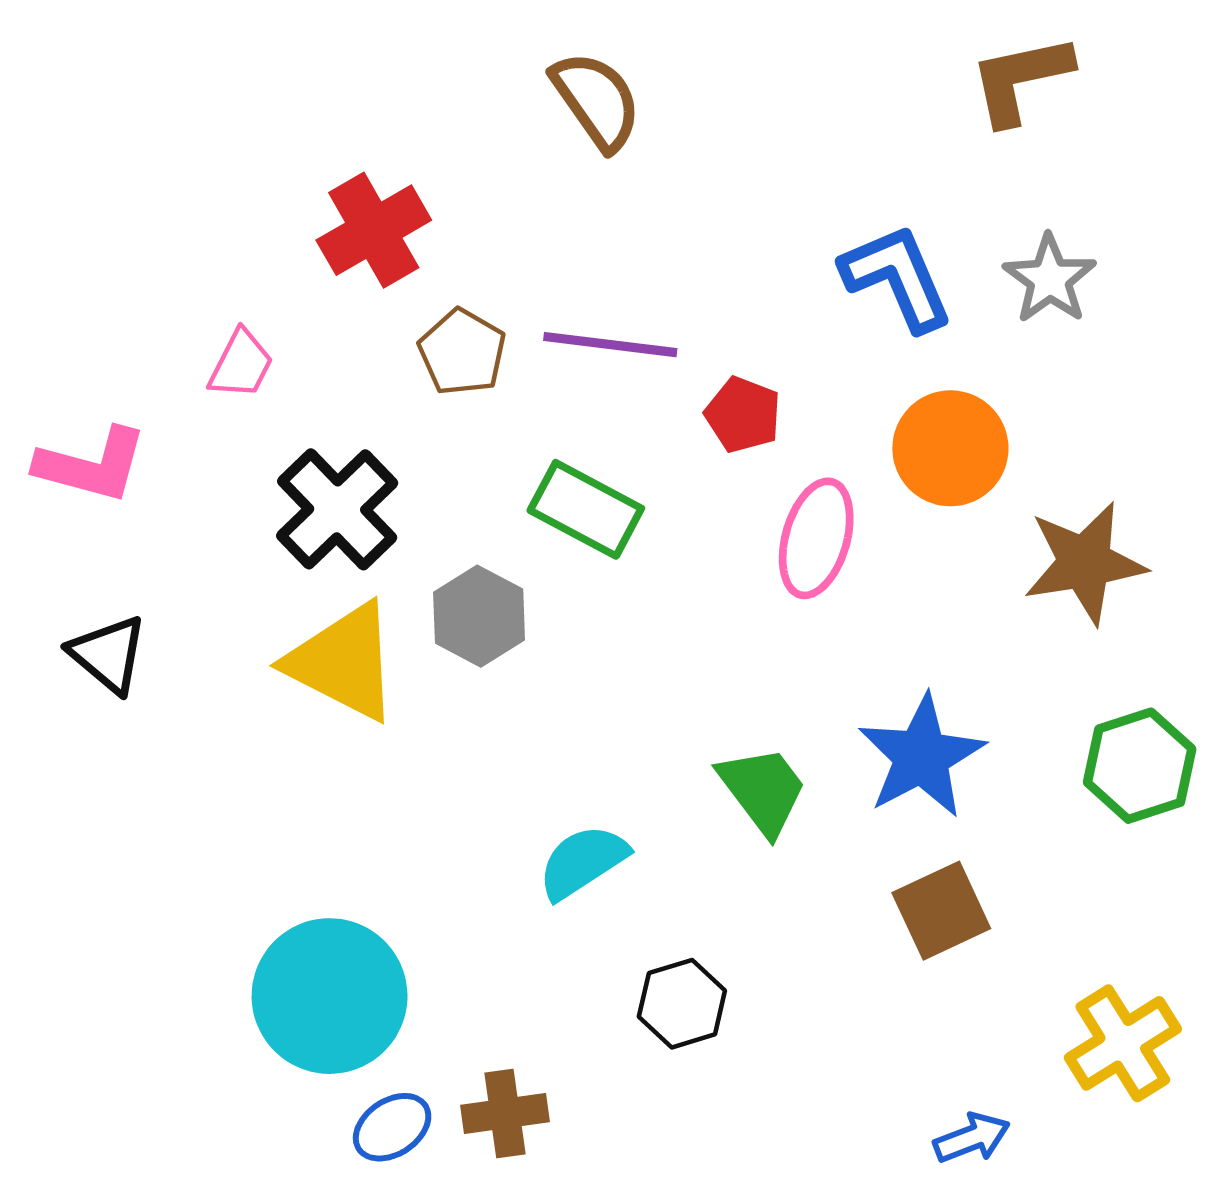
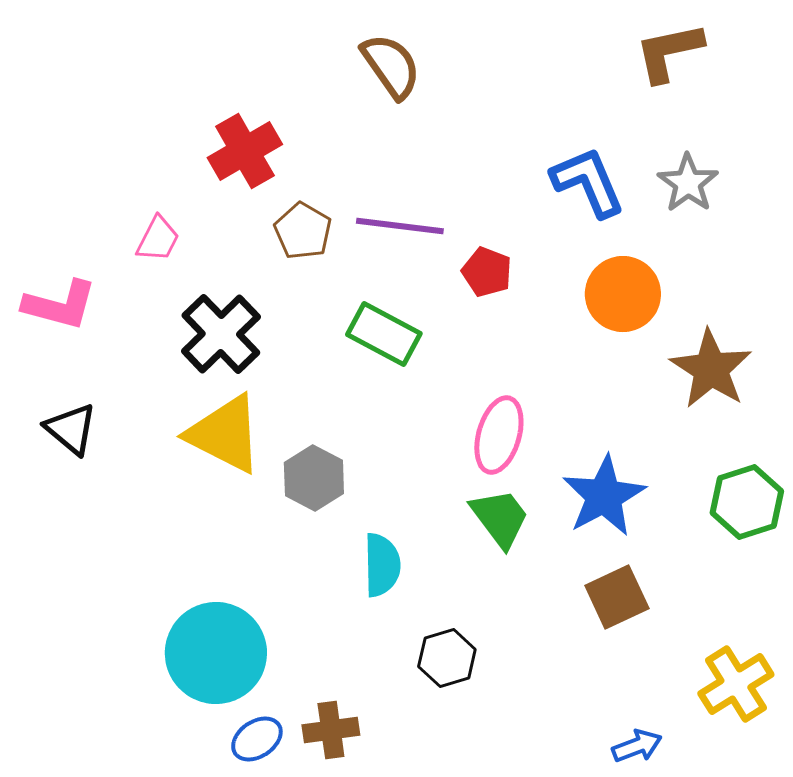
pink ellipse: (816, 538) -> (499, 435), moved
brown star: (1085, 563) -> (711, 369), turned -30
gray hexagon: (479, 616) -> (314, 478), moved
cyan semicircle: (583, 862) -> (382, 565), turned 122

